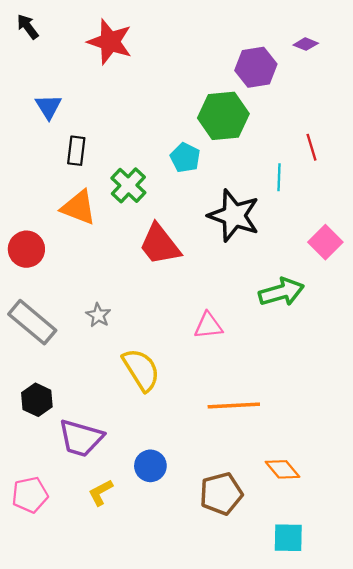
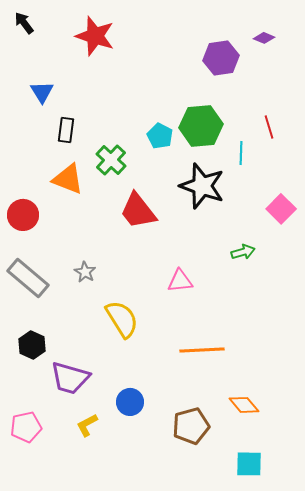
green hexagon: (223, 116) -> (201, 126), moved
green arrow: (281, 292) -> (243, 252), size x0.6

